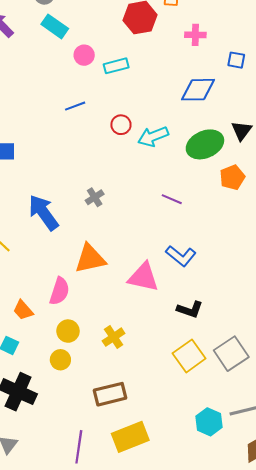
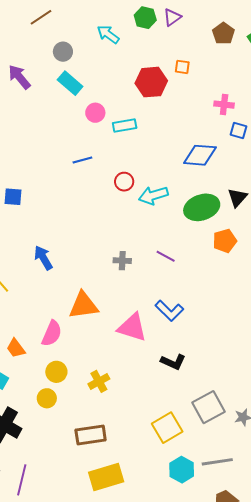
pink cross: (195, 35) -> (224, 105), moved
gray cross: (95, 197) -> (122, 261), moved, turned 30
blue arrow: (43, 213) -> (43, 258), size x0.7
yellow square: (189, 356) -> (167, 428), moved
purple line: (79, 447) -> (22, 480), moved

